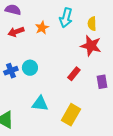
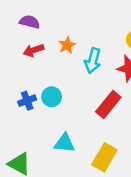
cyan arrow: (66, 18) -> (93, 61), moved
red rectangle: (74, 74) -> (108, 104), size x1.5

